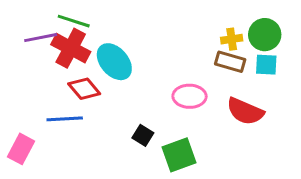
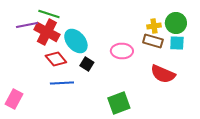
pink ellipse: (190, 96) -> (122, 51), moved
blue line: (65, 119) -> (62, 83), moved
black square: (143, 135) -> (87, 64), moved

